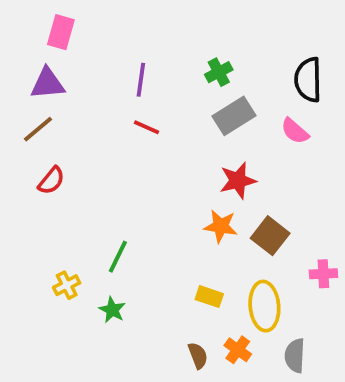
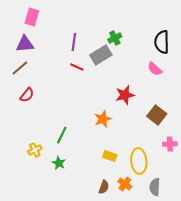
gray rectangle: (234, 116) -> (101, 55), moved
orange star: (221, 226) -> (103, 119), moved, turned -30
brown square: (270, 236) -> (157, 115), moved
brown semicircle: (198, 356) -> (104, 187), turned 40

